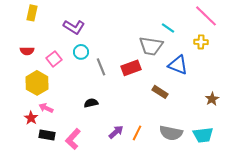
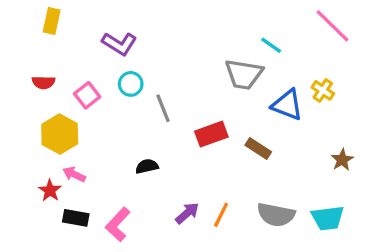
yellow cross: (201, 42) -> (323, 90), moved, turned 32
red rectangle: (131, 68) -> (211, 134), moved

